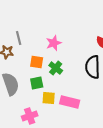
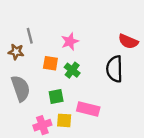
green square: (37, 83) -> (56, 96), moved
yellow square: (49, 98) -> (64, 120), moved

